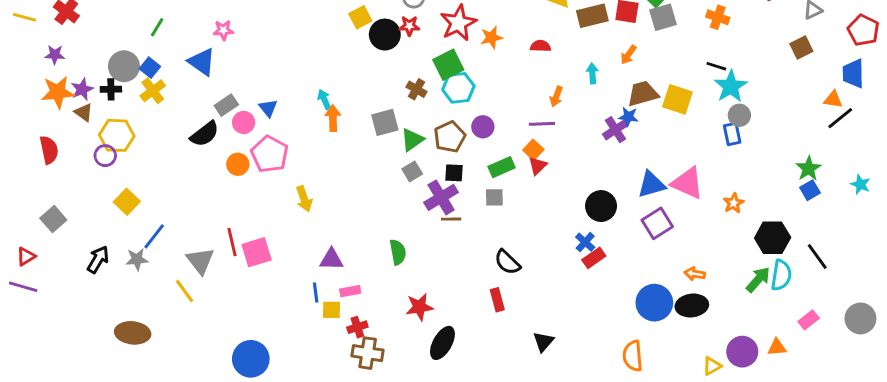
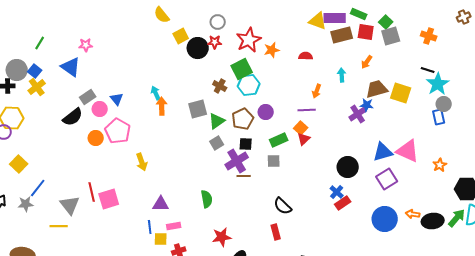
yellow line: (184, 291) -> (59, 226), turned -54
blue circle: (654, 303) -> (385, 219), moved
black ellipse: (692, 305) -> (433, 221), moved

